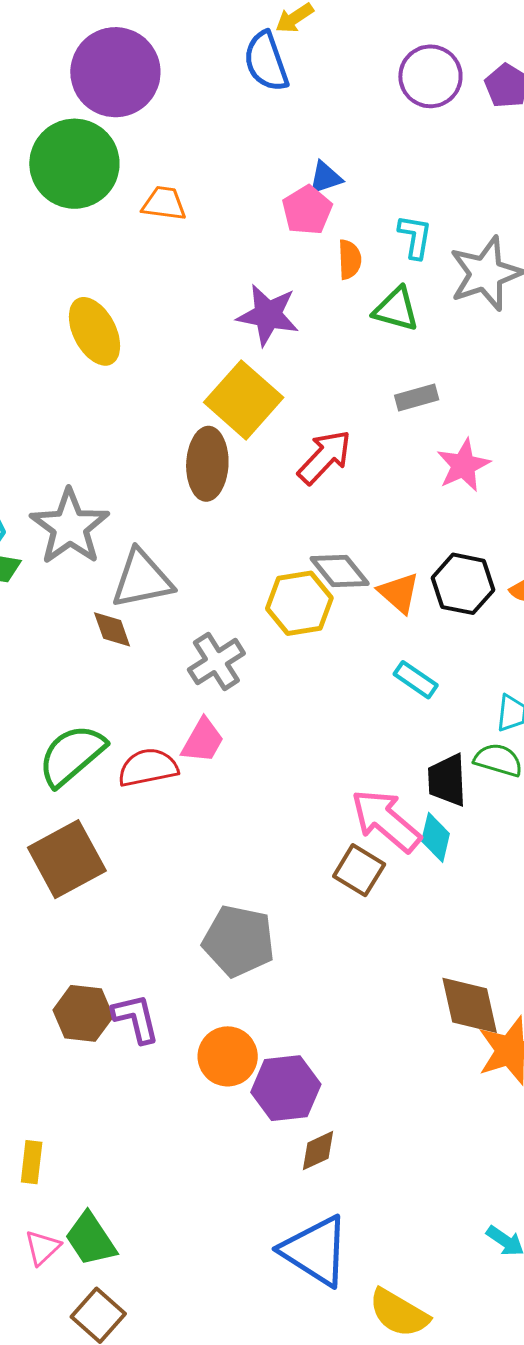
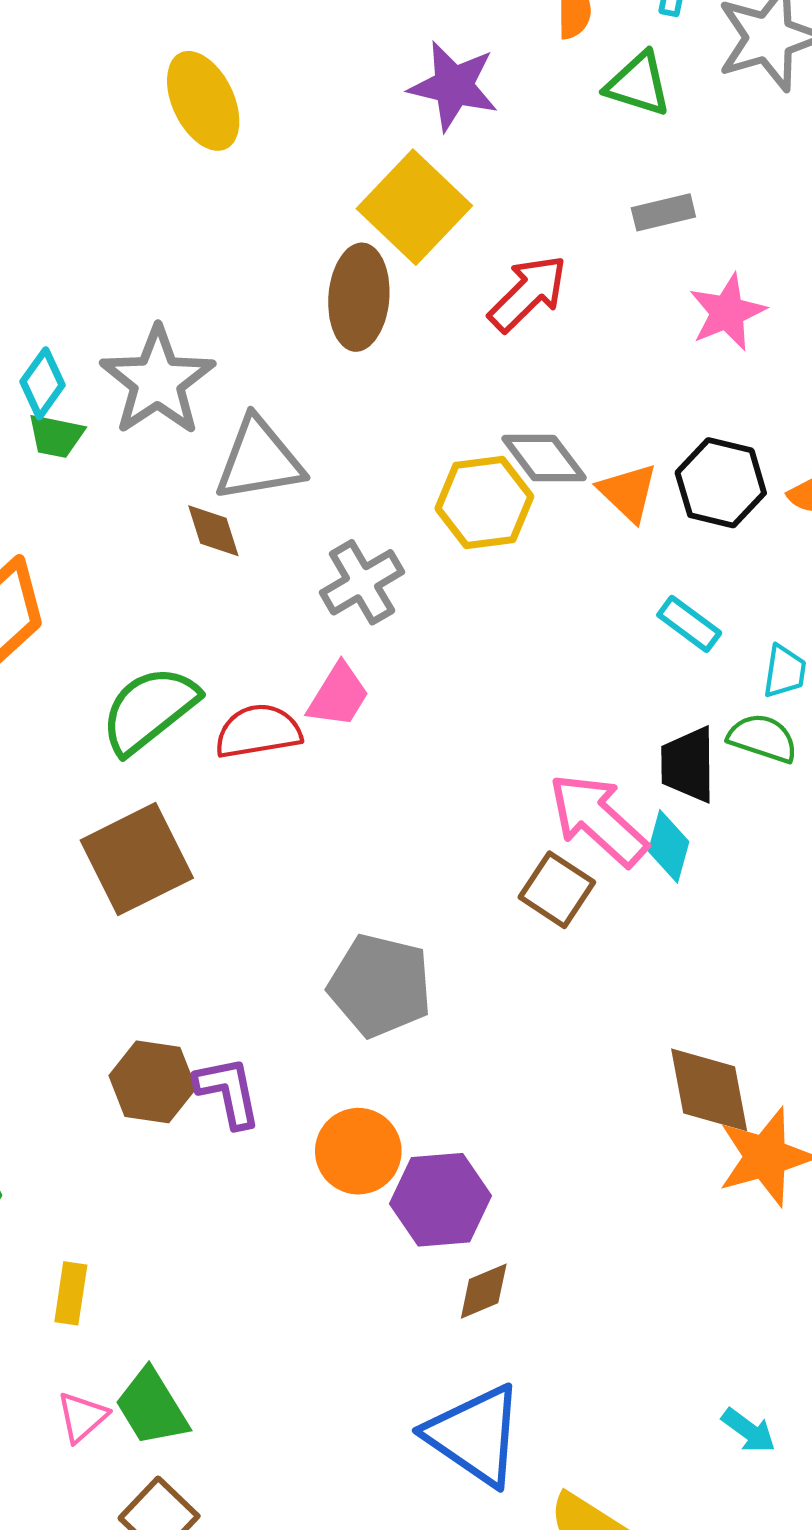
cyan rectangle: (416, 680) -> (689, 624), moved

